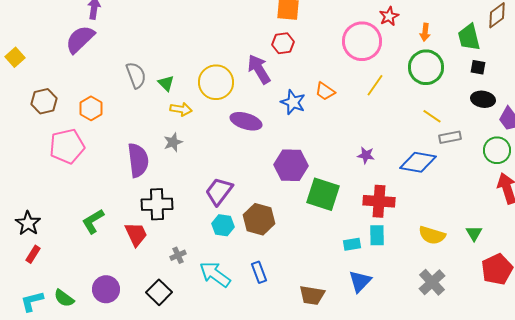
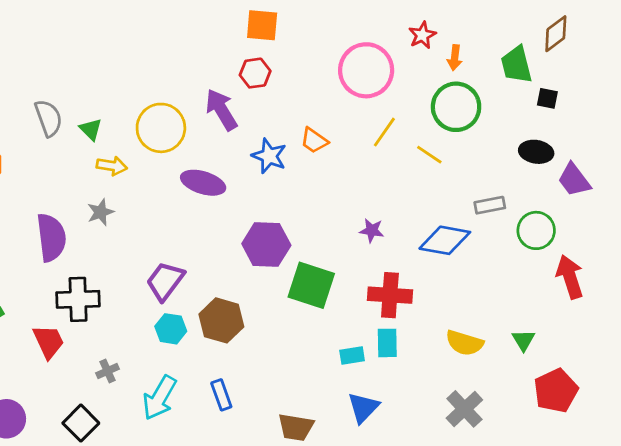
red star: (389, 16) -> (422, 35), moved
black square: (478, 67) -> (547, 98), moved
yellow line: (432, 116) -> (429, 155), moved
green circle: (497, 150) -> (536, 230), moved
cyan arrow: (215, 274) -> (160, 398), turned -96

